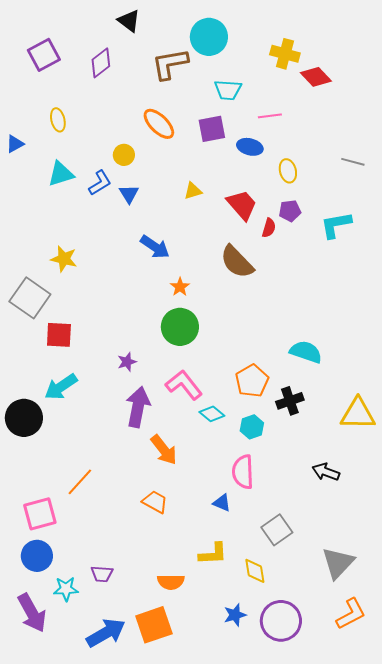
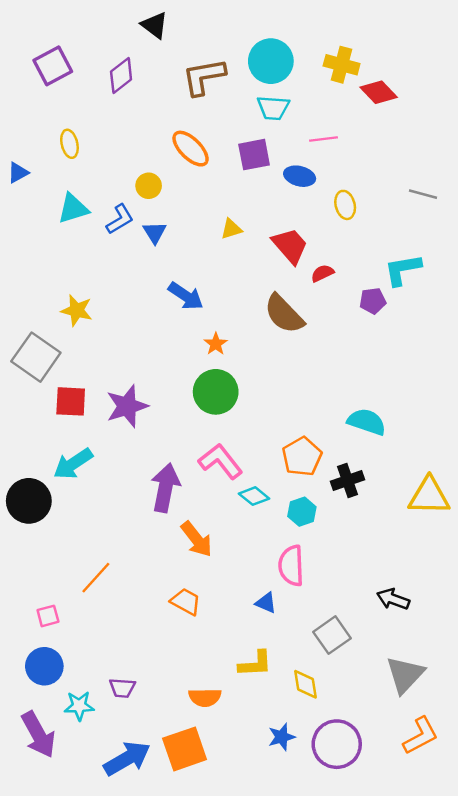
cyan circle: (209, 37) -> (271, 61), moved
purple pentagon: (290, 211) -> (373, 301), moved
red semicircle: (269, 228) -> (322, 273), turned -132
purple star: (127, 362) -> (127, 406), moved, size x1.8
black arrow: (326, 472) -> (393, 599), moved
pink square: (40, 514) -> (48, 616), size x0.6

